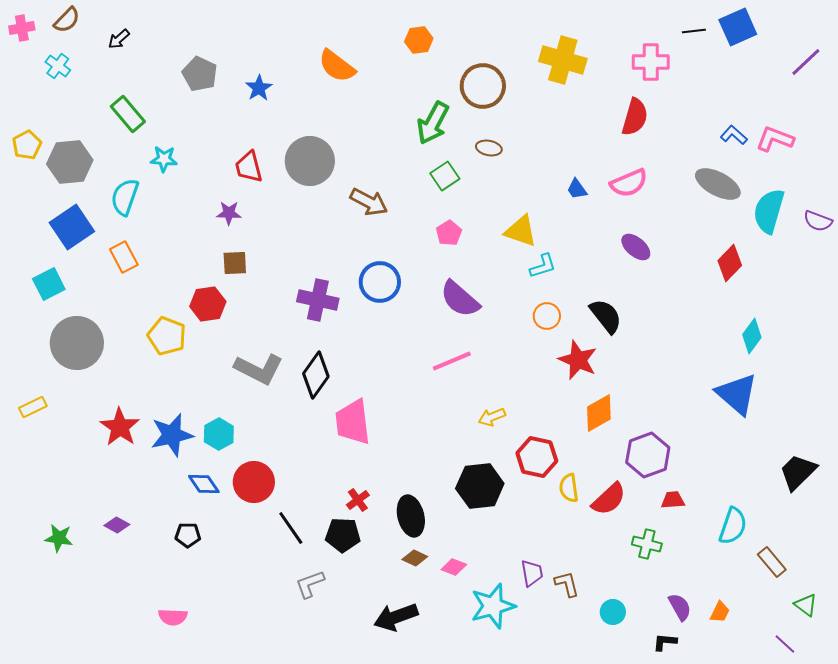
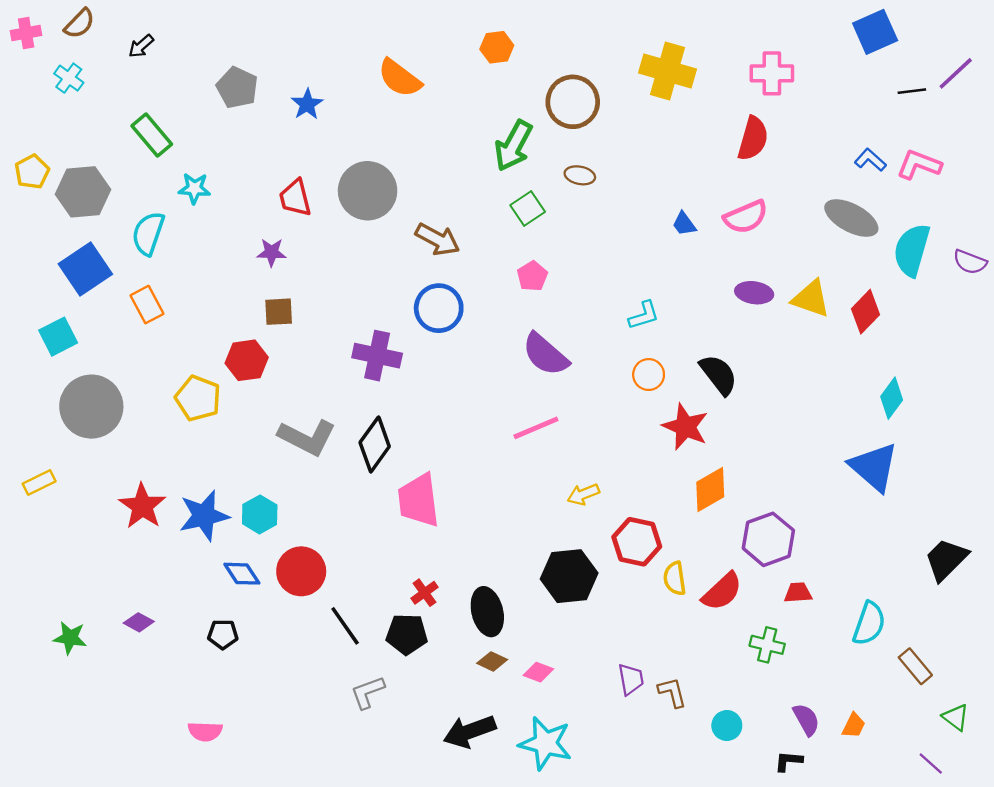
black line: (694, 31) -> (912, 91), moved
yellow triangle: (521, 231) -> (811, 299), moved
purple ellipse: (636, 247) -> (754, 293), turned -32
blue circle: (380, 282) -> (439, 308), moved
cyan star: (493, 606) -> (545, 743), moved, turned 30

